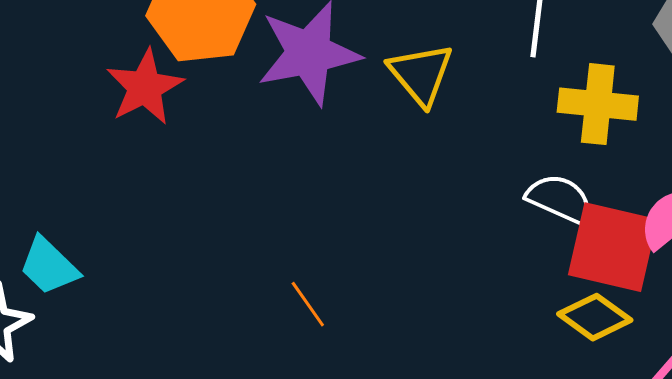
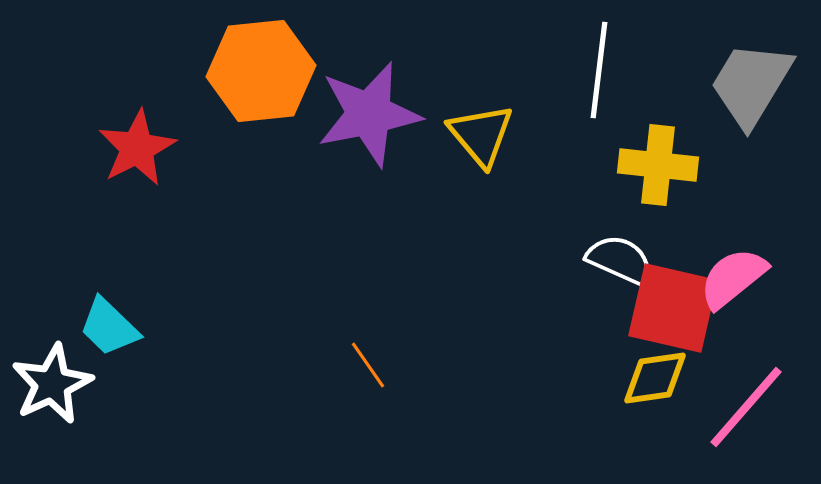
red star: (145, 87) -> (137, 148), moved
yellow diamond: (595, 317) -> (655, 378), turned -44

